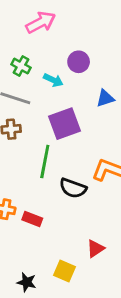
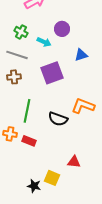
green line: (45, 161) -> (27, 111), moved
red triangle: (95, 249) -> (74, 162), turned 40
black star: (27, 282) -> (34, 186), moved

